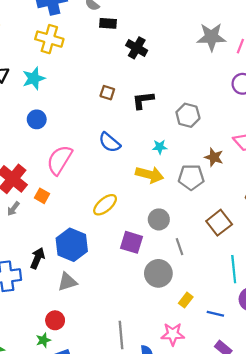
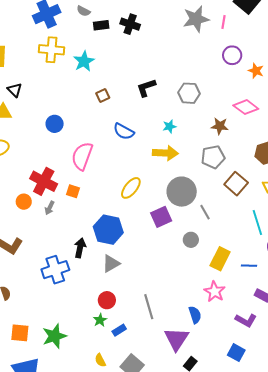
black cross: (137, 48) -> (130, 24), moved
cyan star: (34, 78) -> (84, 61), moved
brown square: (107, 93) -> (103, 95), moved, turned -32
gray pentagon: (191, 177) -> (213, 157), moved
gray circle: (159, 219) -> (182, 192), size x1.5
purple square: (131, 242) -> (161, 217), turned -30
gray circle: (158, 273) -> (191, 240), size x0.6
yellow rectangle: (186, 300) -> (220, 259), size x1.6
pink star: (173, 334) -> (215, 292), turned -30
gray line: (121, 335) -> (149, 307), moved

